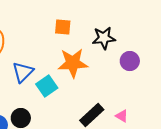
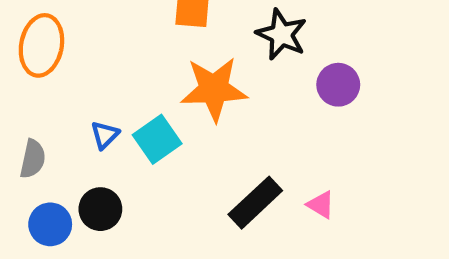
black star: (104, 38) -> (281, 35), turned 30
blue triangle: (23, 72) -> (105, 135), moved, size x0.6

